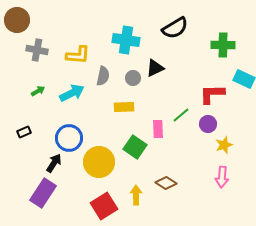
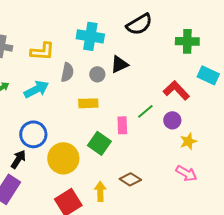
red L-shape: (212, 94) -> (176, 90), turned 48
pink arrow: (222, 177) -> (186, 173), turned -65

